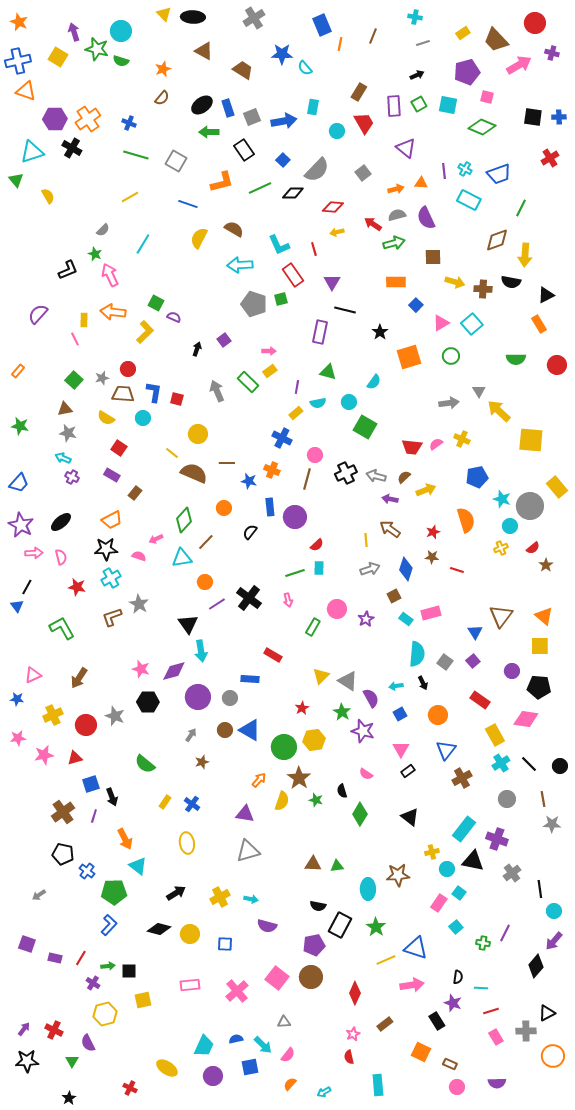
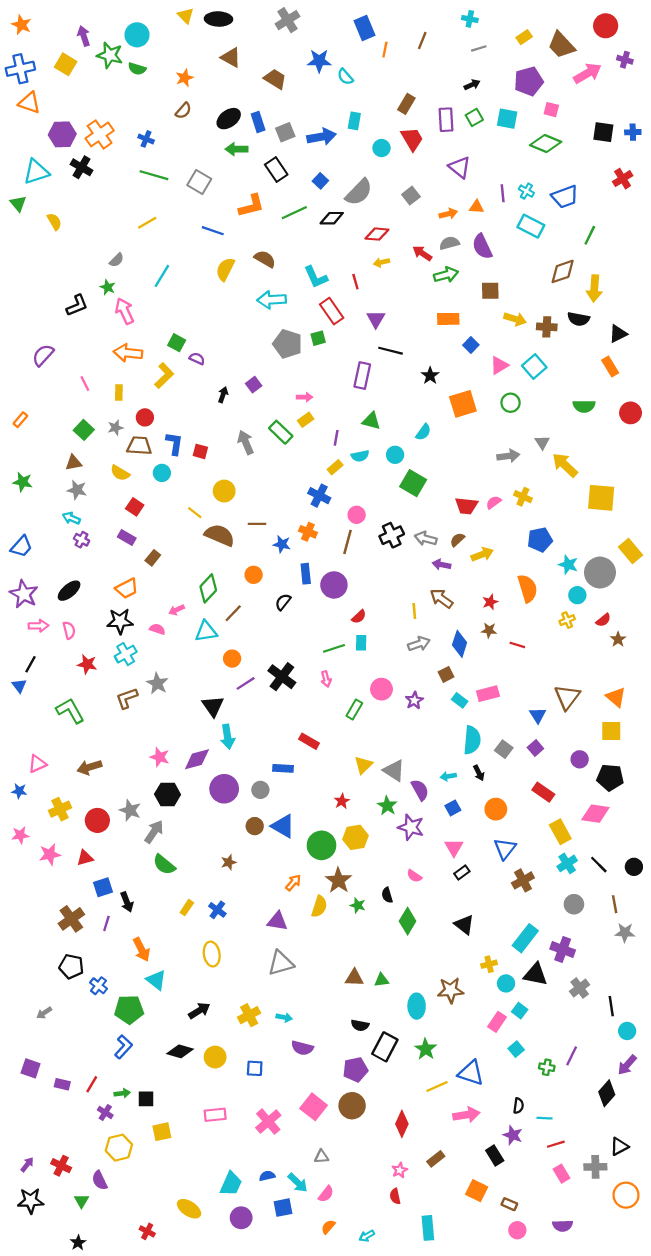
yellow rectangle: (84, 320) -> (119, 393), moved
brown arrow: (79, 678) -> (89, 767), turned 40
gray arrow: (191, 735) -> (154, 832), moved, size x1.5

